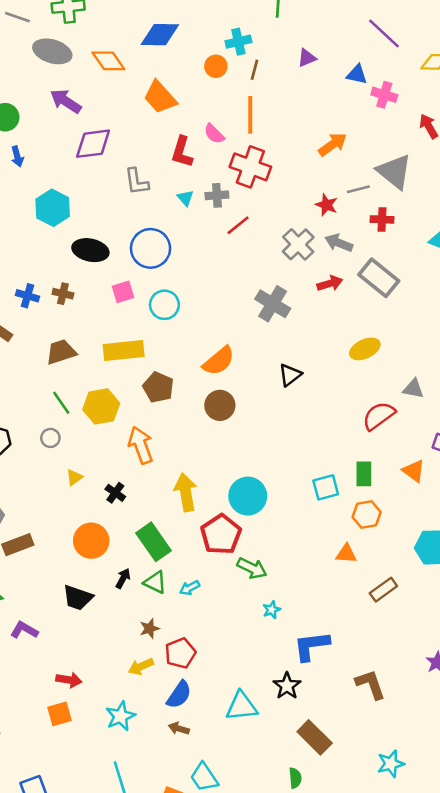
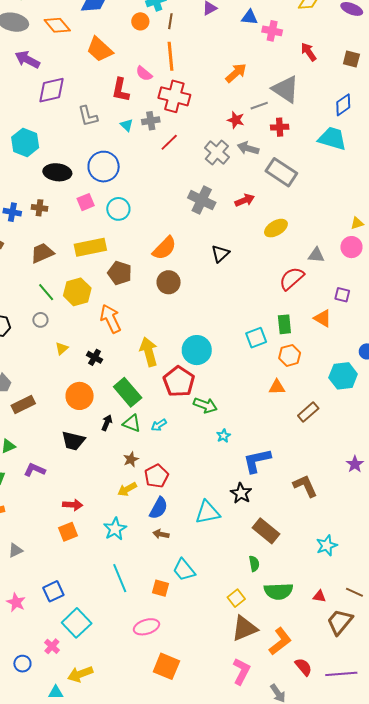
red arrow: (330, 283) -> (245, 200), moved

